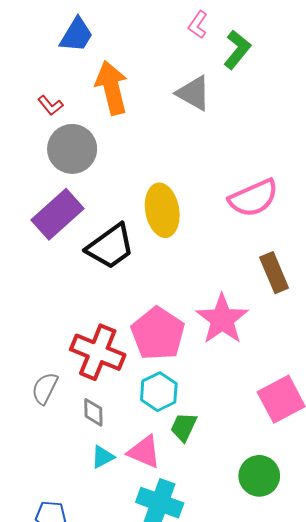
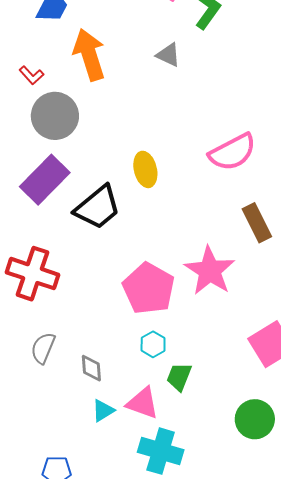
gray triangle: (194, 93) -> (168, 55), size x0.7
yellow ellipse: (162, 210) -> (145, 169), size x0.7
red cross: (98, 352) -> (33, 274), moved
cyan hexagon: (159, 392) -> (153, 344), size x0.7

